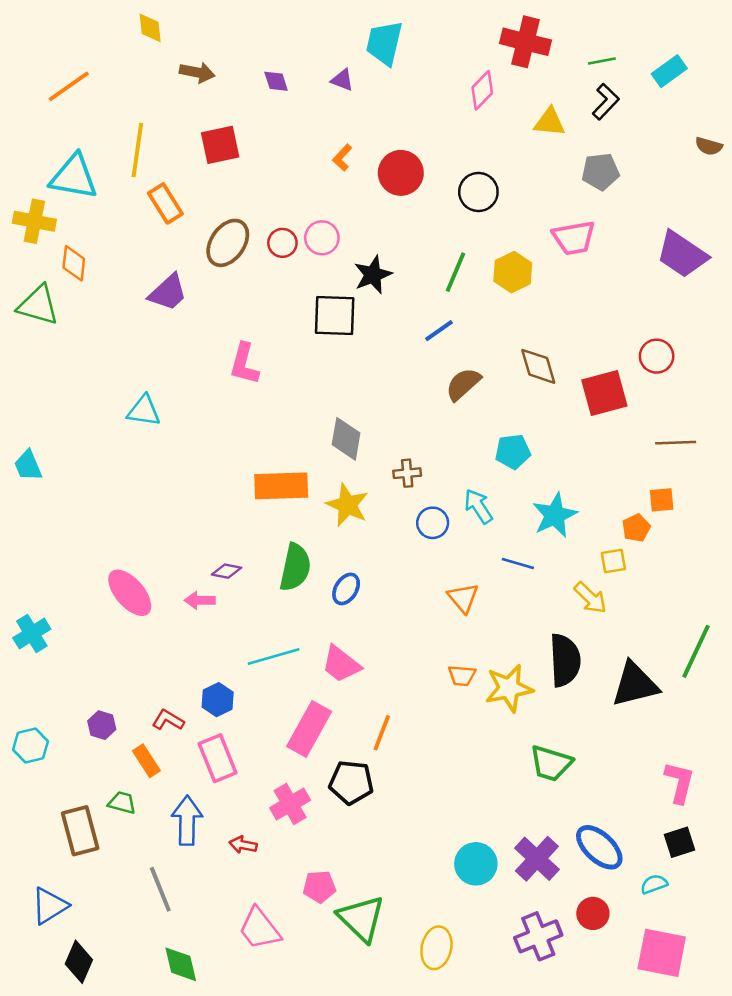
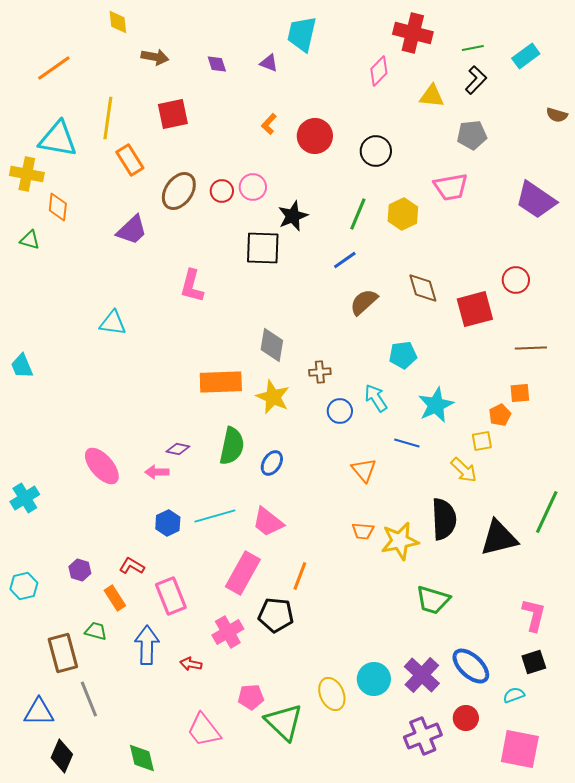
green triangle: (38, 305) -> (30, 240), size x0.6
blue hexagon: (218, 700) -> (168, 523), moved
gray line: (160, 889) -> (89, 699), moved
blue triangle: (50, 906) -> (39, 712), turned 32
yellow ellipse: (436, 948) -> (332, 694), moved, turned -36

